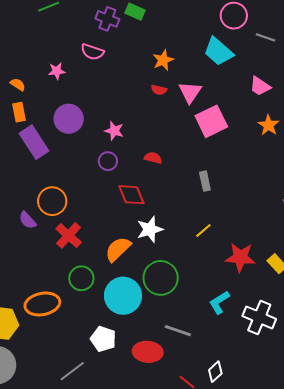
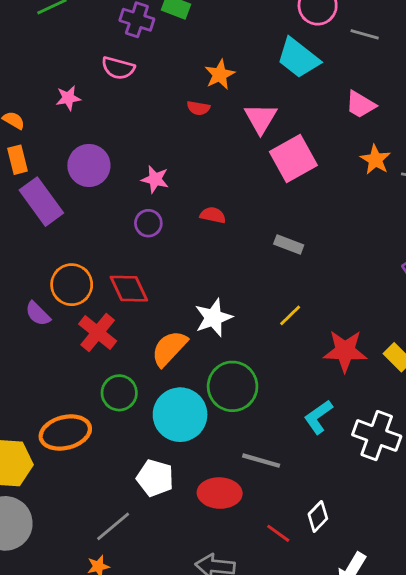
red semicircle: (159, 90) -> (198, 108), moved
gray rectangle: (205, 181) -> (289, 244), turned -54
red diamond: (131, 195) -> (129, 289), moved

